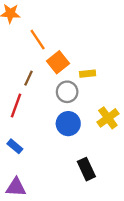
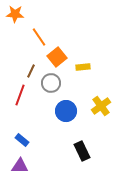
gray circle: (67, 92) -> (51, 83), moved
blue rectangle: (15, 146) -> (22, 140), moved

